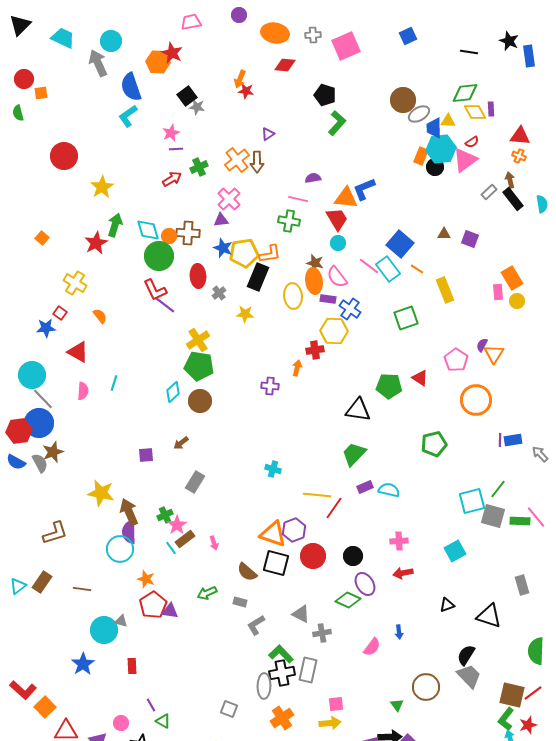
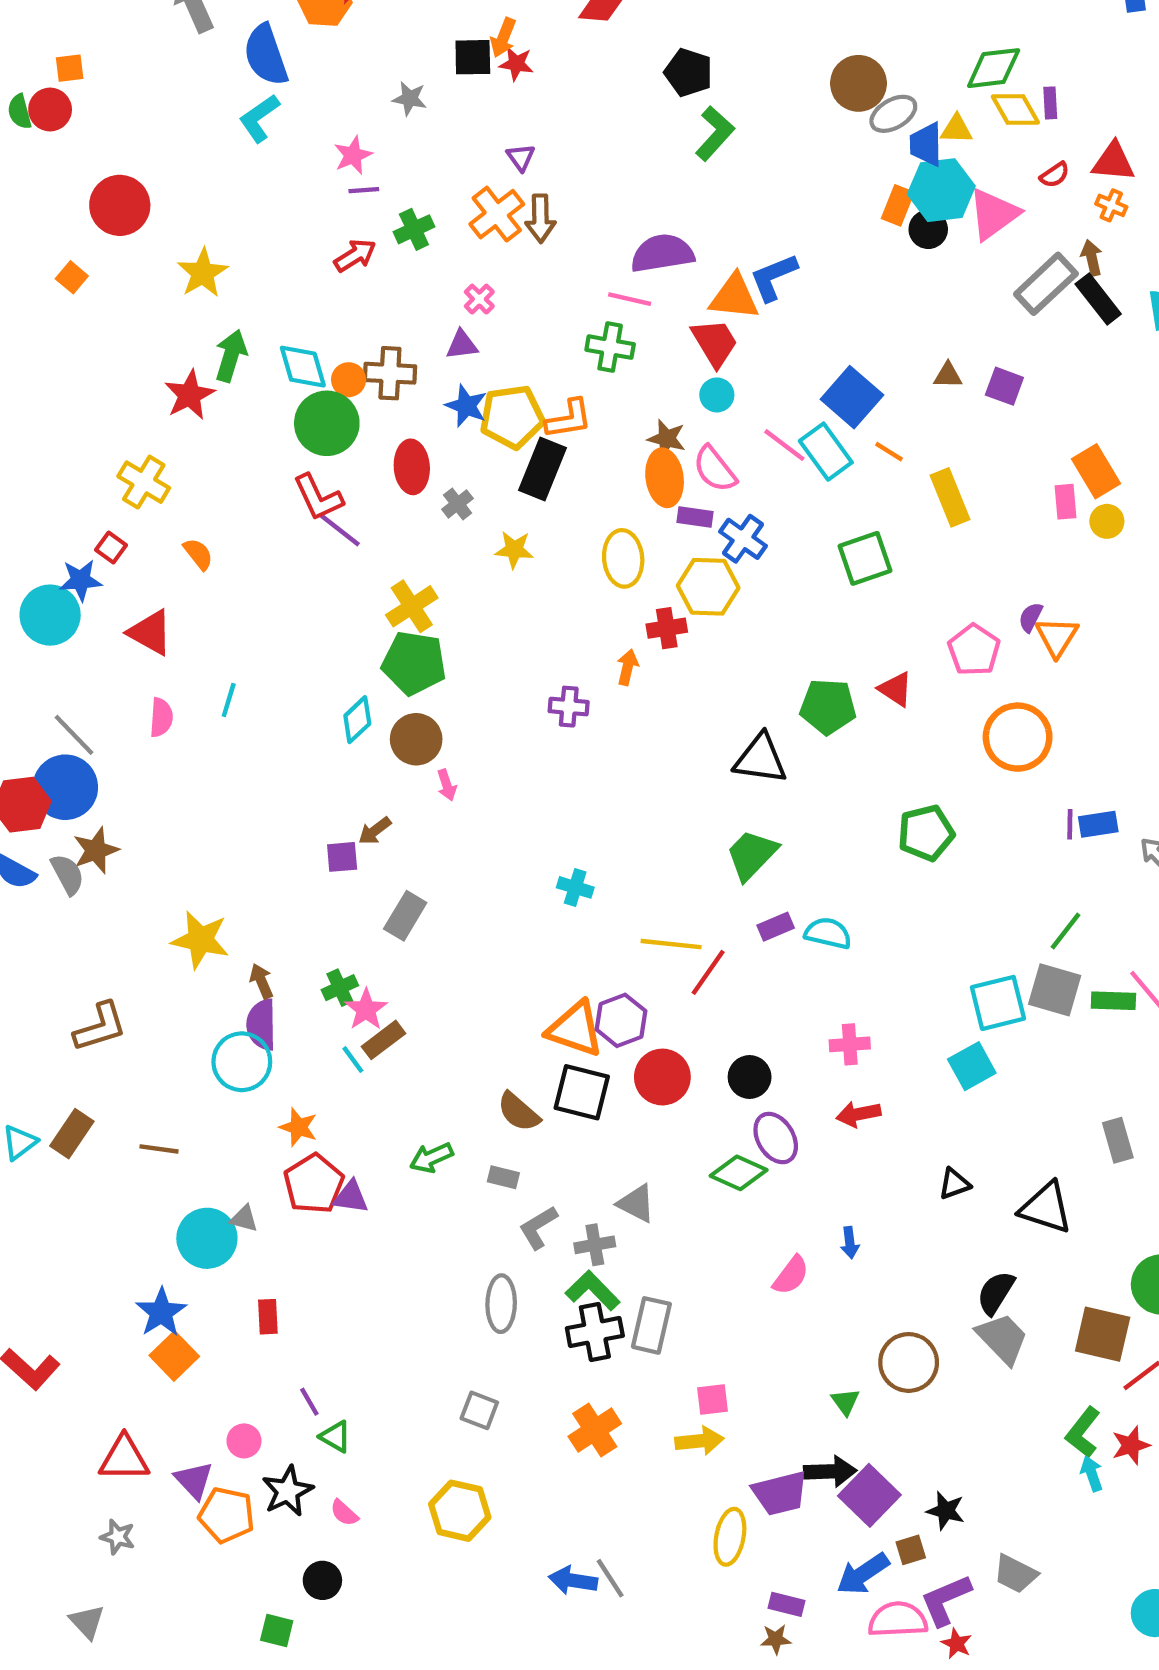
red circle: (24, 79) -> (50, 109), moved
black square: (187, 96) -> (473, 57), moved, turned 36
purple triangle: (268, 134) -> (521, 157), moved, turned -32
red semicircle: (472, 142) -> (1055, 175), moved
purple semicircle: (313, 178) -> (662, 253), size x1.8
gray rectangle: (489, 192) -> (1046, 284), size x1.8
pink cross: (229, 199) -> (479, 299), size x0.6
orange square: (42, 238) -> (72, 277), moved
yellow ellipse: (293, 296) -> (623, 558), moved
cyan circle: (32, 375) -> (50, 615), moved
purple square: (146, 455) -> (342, 857), moved
cyan square: (472, 501) -> (998, 1003), moved
brown arrow: (129, 512) -> (261, 981), size x0.6
pink arrow: (214, 543) -> (447, 785), moved
gray cross: (322, 633) -> (595, 1245), moved
gray ellipse: (264, 686) -> (501, 1304), moved
brown square: (512, 695) -> (1103, 1334), moved
orange square: (45, 707) -> (174, 1356), moved

